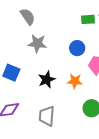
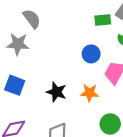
gray star: (37, 44) -> (18, 44), moved
black star: (47, 80) -> (56, 92), turned -30

